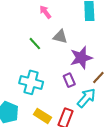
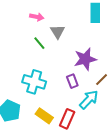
pink arrow: (45, 12) -> (37, 17), moved, turned 136
gray triangle: (60, 37) -> (58, 32), moved, turned 42

